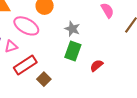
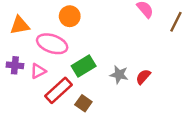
gray star: (72, 29) -> (119, 75), moved
green rectangle: (73, 51) -> (84, 66), moved, turned 48

